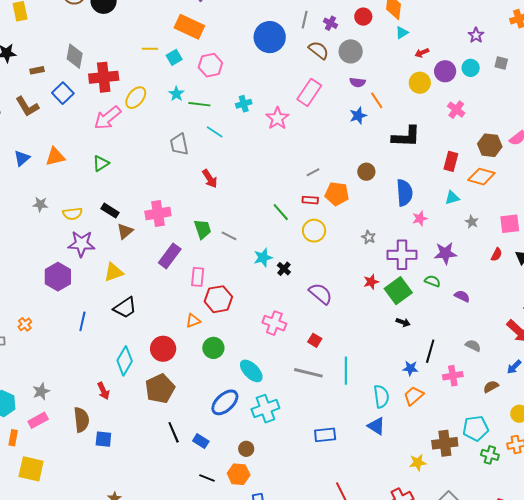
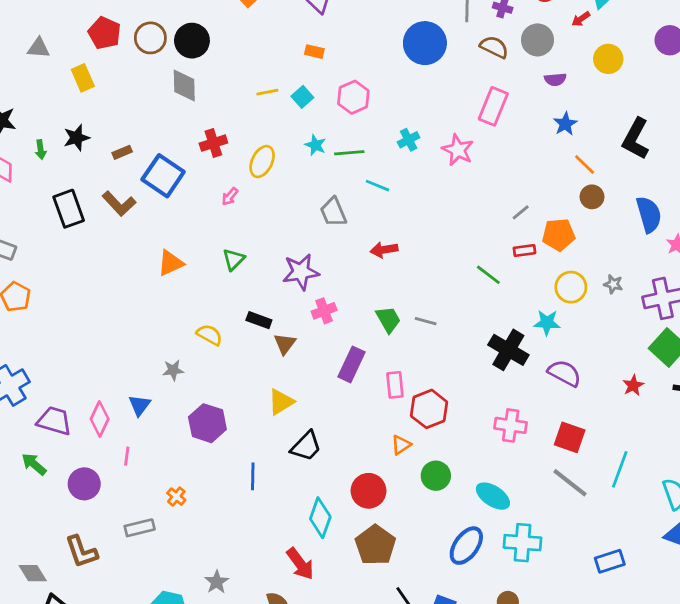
orange rectangle: (189, 27) -> (314, 52), size x0.5
red arrow: (422, 53) -> (581, 19), moved
gray diamond: (75, 56) -> (184, 85), moved
red cross: (104, 77) -> (213, 143), size x0.7
yellow circle: (420, 83) -> (608, 59), moved
blue square: (63, 93) -> (163, 176), size x1.4
orange line: (377, 100) -> (585, 165), moved
pink arrow: (108, 118) -> (230, 196), size x0.5
black L-shape: (406, 137) -> (636, 139), turned 128
blue triangle: (22, 158) -> (140, 405), moved
red arrow: (210, 179) -> (384, 250), turned 126
gray star: (40, 204) -> (173, 370), moved
yellow semicircle: (72, 214) -> (209, 335), turned -132
pink cross: (158, 214) -> (324, 311), size x0.7
yellow circle: (314, 231) -> (571, 287), moved
purple star: (81, 244) -> (301, 272), moved
cyan star: (263, 258) -> (547, 323), moved, turned 30
black cross: (284, 269) -> (508, 350), size x2.0
red star: (371, 282) -> (633, 385), moved
red square: (315, 340) -> (570, 437), size x1.6
cyan line: (346, 371) -> (620, 469), turned 32
gray line: (308, 373) -> (570, 483), turned 36
red arrow: (103, 391) -> (300, 564), size x1.4
cyan cross: (265, 409) -> (522, 543), turned 36

